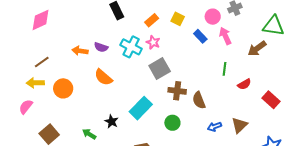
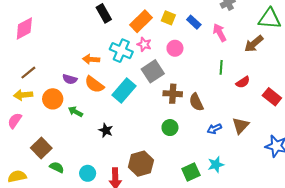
pink circle: (213, 17) -> (175, 48), moved
orange rectangle: (152, 20) -> (141, 21), size x1.5
blue rectangle: (200, 36) -> (194, 22), moved
purple semicircle: (101, 47) -> (70, 79), moved
orange arrow: (80, 51) -> (91, 59), moved
cyan rectangle: (141, 108) -> (124, 91), moved
green arrow: (89, 134) -> (75, 112), moved

